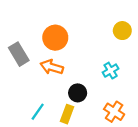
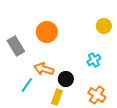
orange arrow: (52, 67) -> (44, 69), moved
cyan line: (38, 112) -> (27, 85), moved

